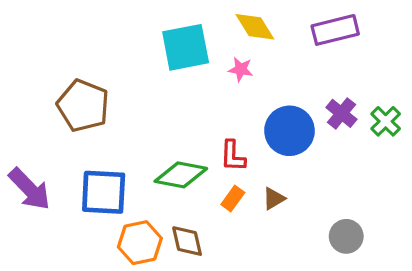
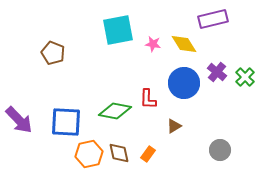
yellow diamond: (255, 27) -> (184, 44), moved
brown pentagon: (83, 106) -> (53, 53), moved, size x0.7
orange rectangle: (233, 199) -> (148, 154), moved

